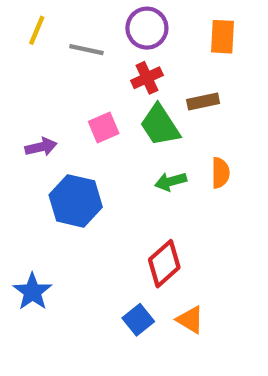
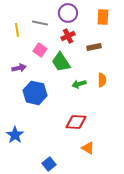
yellow line: (37, 30) -> (17, 30), moved, turned -32
green trapezoid: (160, 125) -> (61, 62), moved
pink square: (104, 127) -> (40, 50), moved, turned -32
red diamond: (164, 264) -> (76, 122), turned 45
blue square: (138, 320) -> (49, 164), moved

